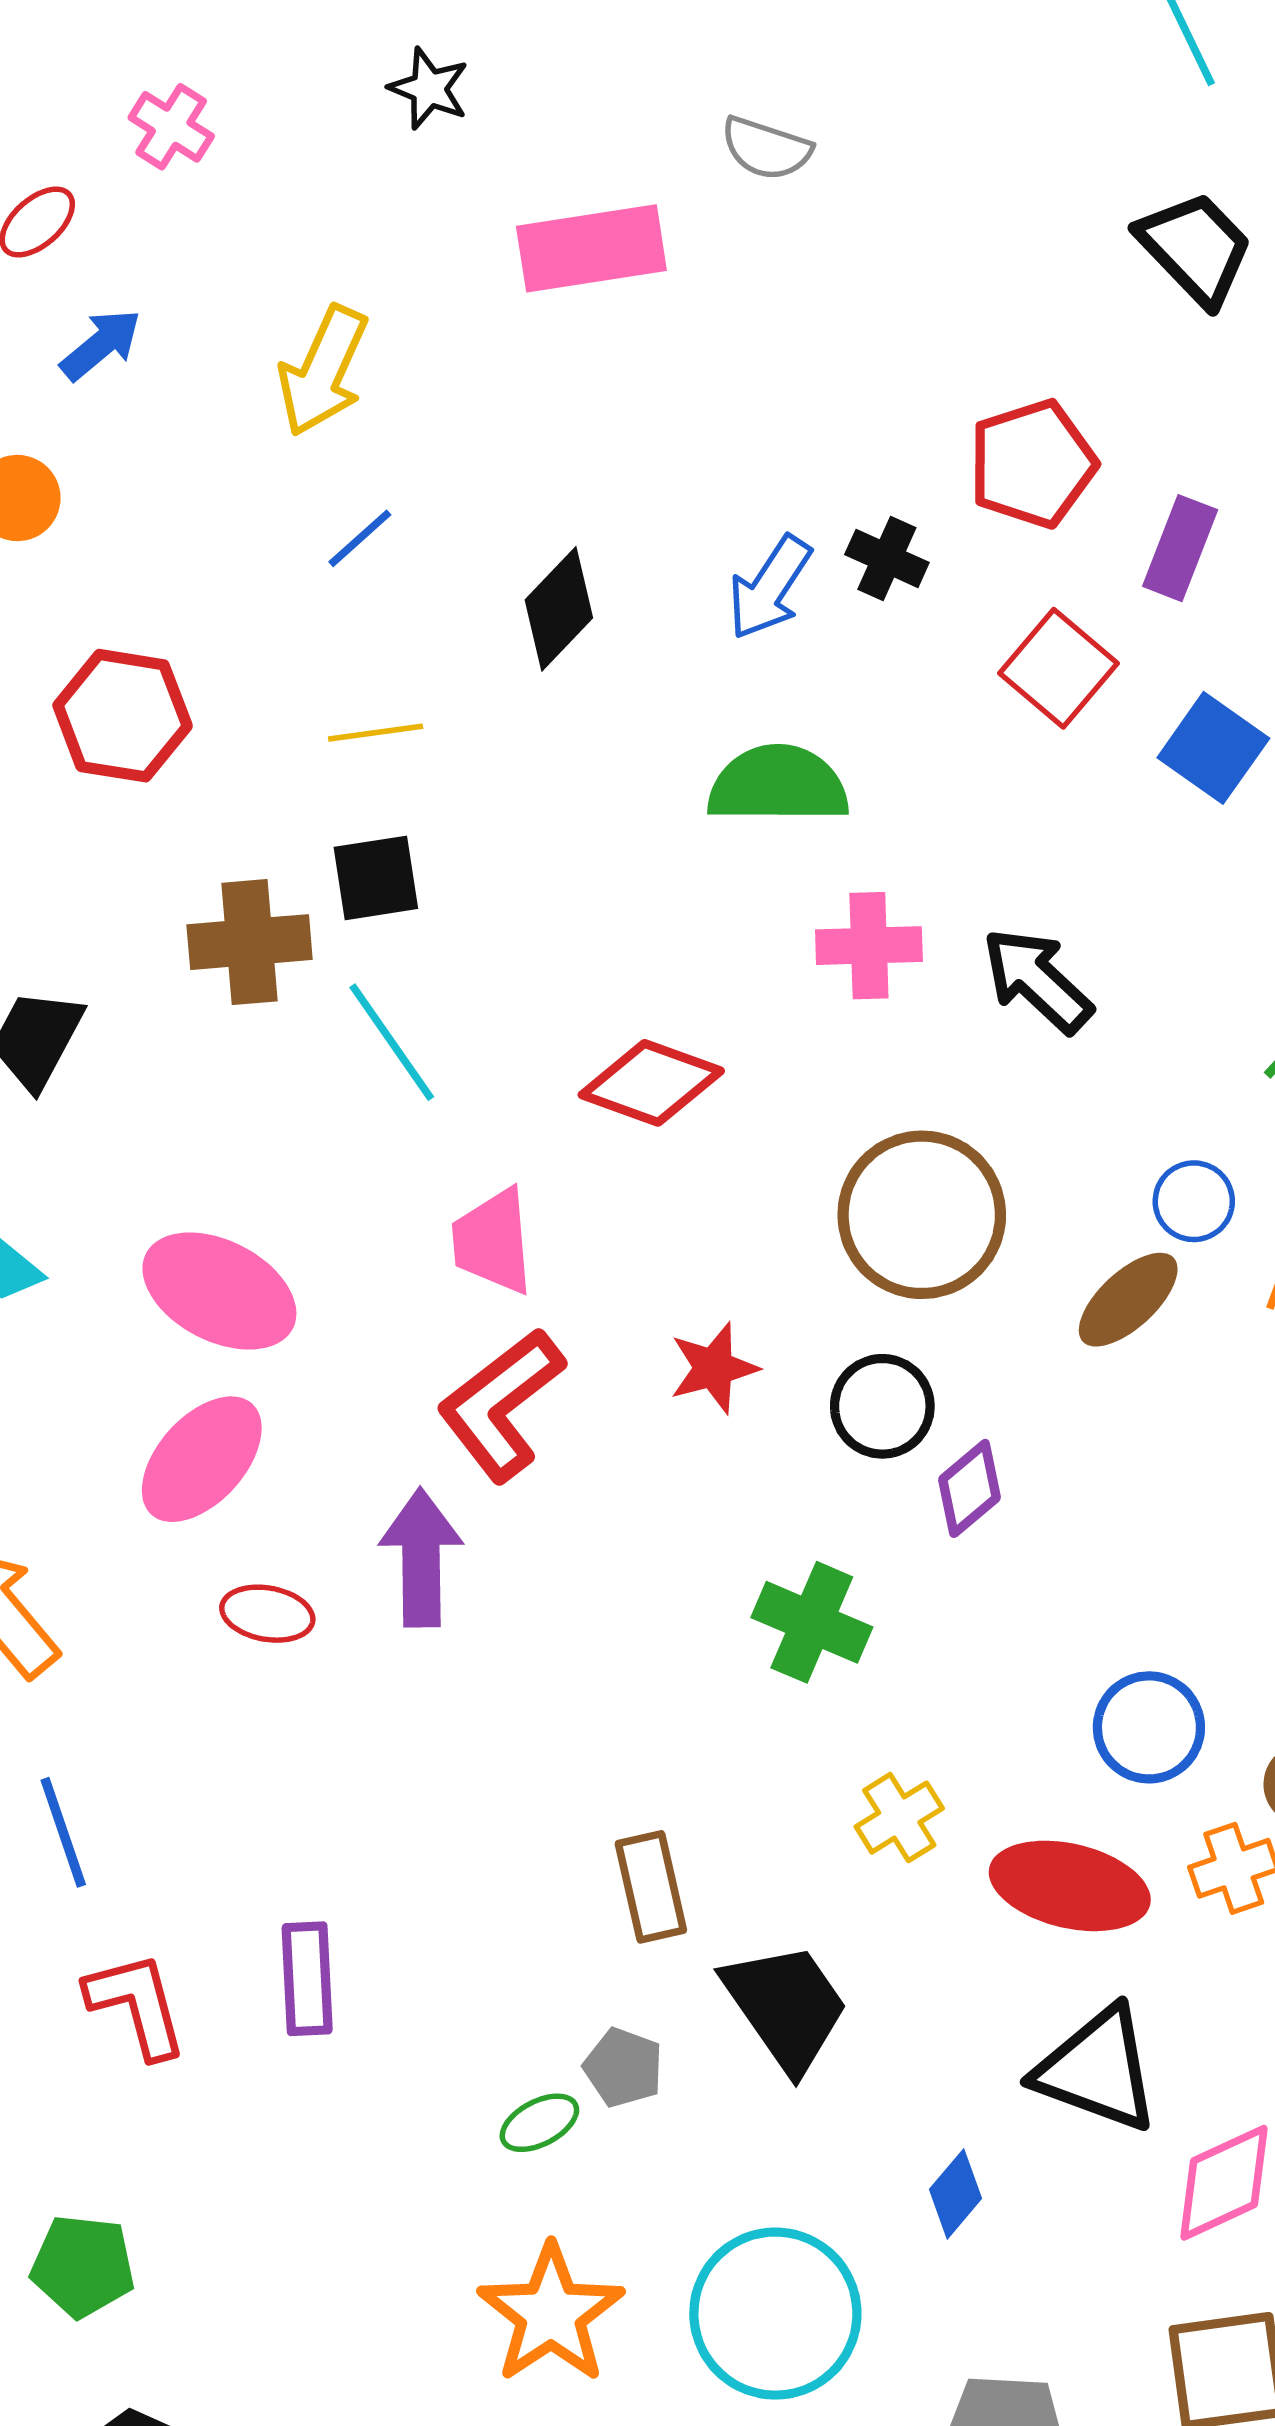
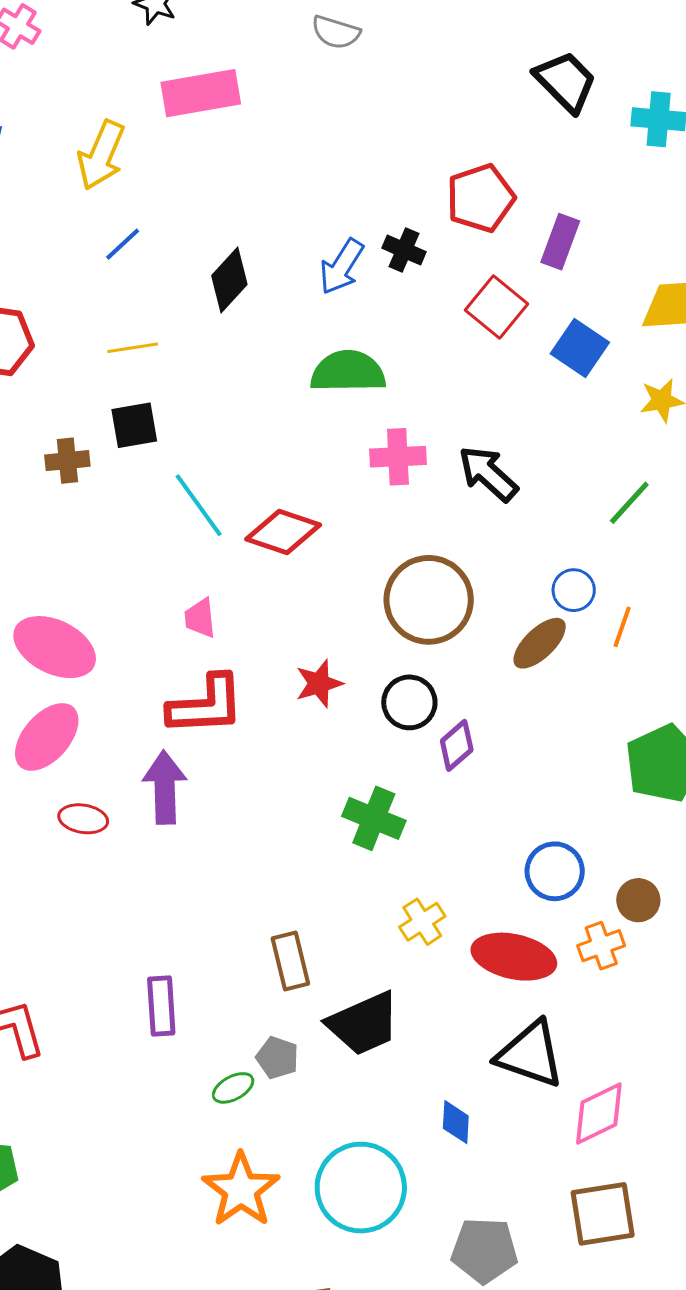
pink rectangle: (591, 248) -> (201, 93), moved
brown cross: (250, 942) -> (67, 461), size x0.7
cyan line: (392, 1042) -> (199, 505), moved
pink trapezoid: (493, 1241) -> (200, 618), size x0.7
red L-shape: (501, 1405) -> (206, 705), turned -144
purple rectangle: (307, 1979) -> (161, 1006), moved
black trapezoid: (786, 2007) -> (364, 1024), turned 102
blue diamond: (956, 2194) -> (456, 1122), turned -36

